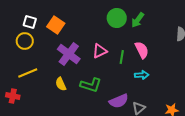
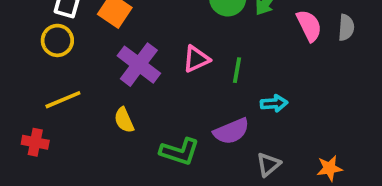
pink semicircle: (142, 50) -> (309, 26), moved
green L-shape: (91, 85) -> (180, 152), moved
purple semicircle: (119, 101) -> (231, 131), moved

